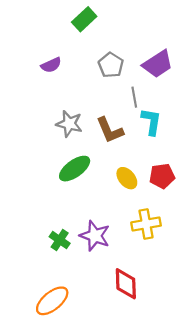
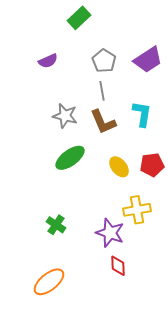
gray line: (134, 97) -> (102, 91), moved
purple star: (95, 236) -> (110, 233), moved
red diamond: (126, 284) -> (118, 266), size x0.7

